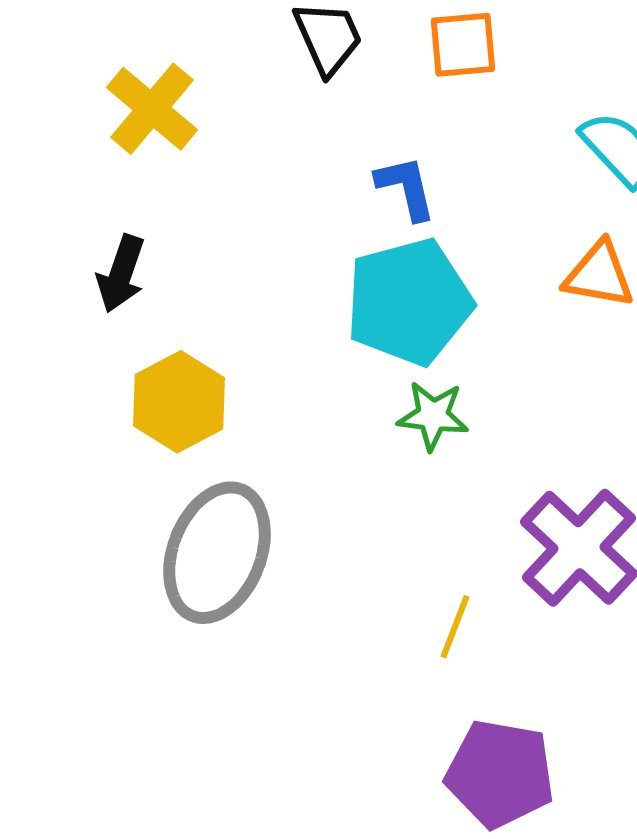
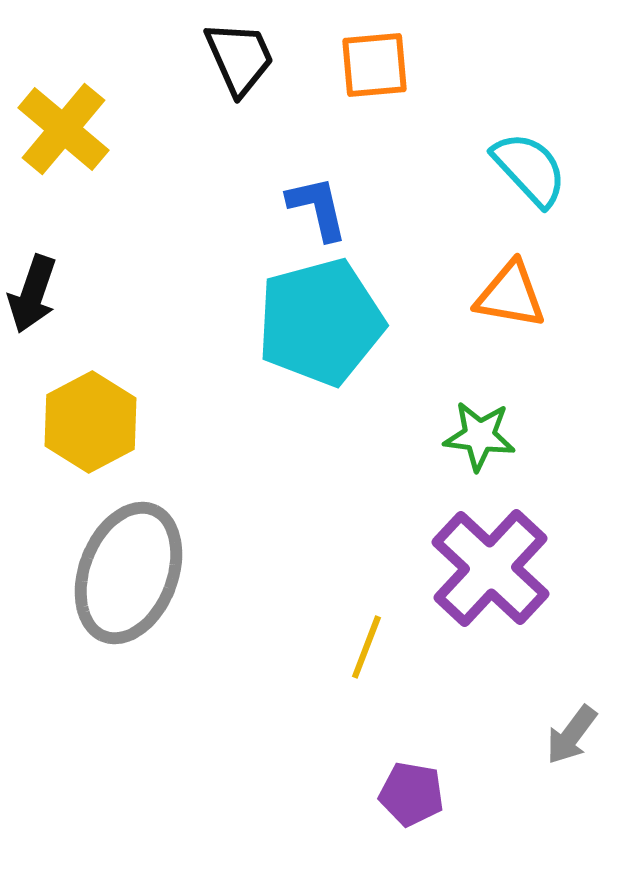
green star: (433, 416) -> (479, 436), moved
purple pentagon: (500, 774) -> (411, 794), size x0.6

